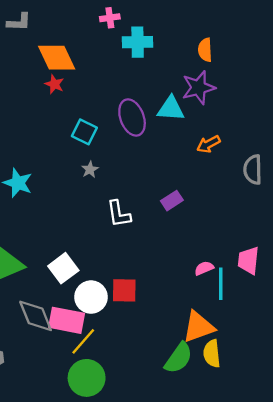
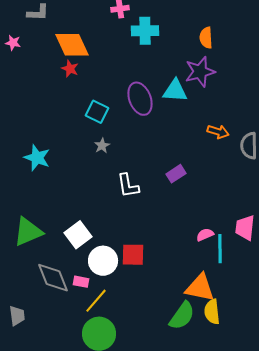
orange arrow: (208, 144) -> (218, 132), moved, turned -135
pink rectangle: (67, 320) -> (81, 282), size x0.5
orange triangle: (199, 327) -> (200, 288), turned 32

